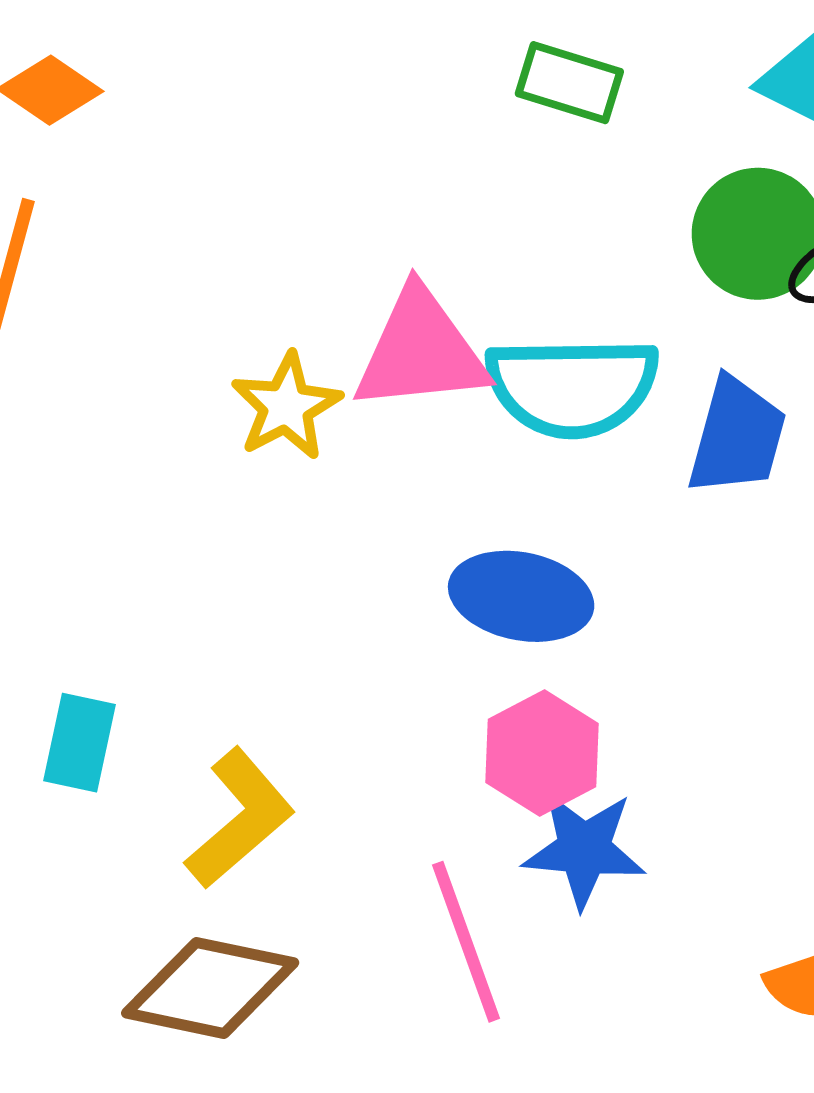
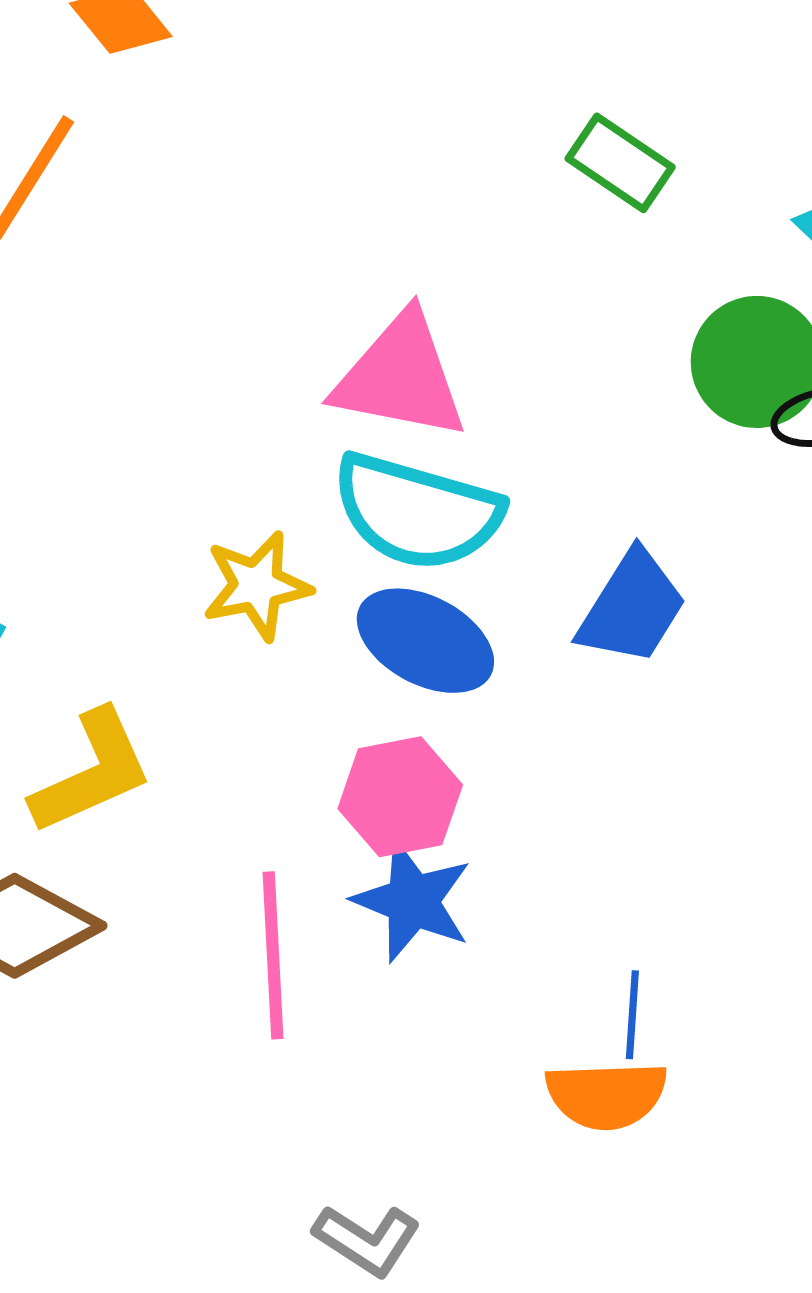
cyan semicircle: (572, 387) -> (417, 512), moved
yellow star: (286, 406) -> (257, 586), moved
blue trapezoid: (737, 436) -> (632, 608), moved

